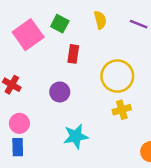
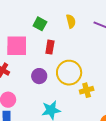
pink square: (28, 35) -> (17, 46), moved, turned 35
yellow circle: (117, 76) -> (69, 73), moved

